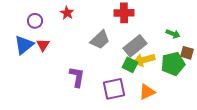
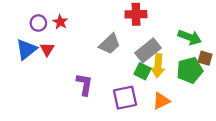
red star: (67, 13) -> (60, 22), moved
green arrow: (173, 34) -> (190, 37), size x1.5
yellow arrow: (144, 60) -> (158, 66), turned -70

